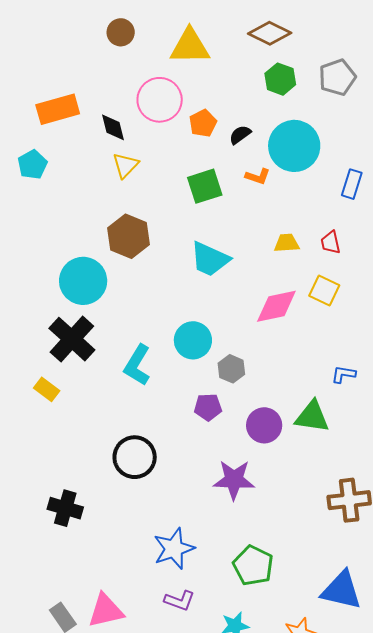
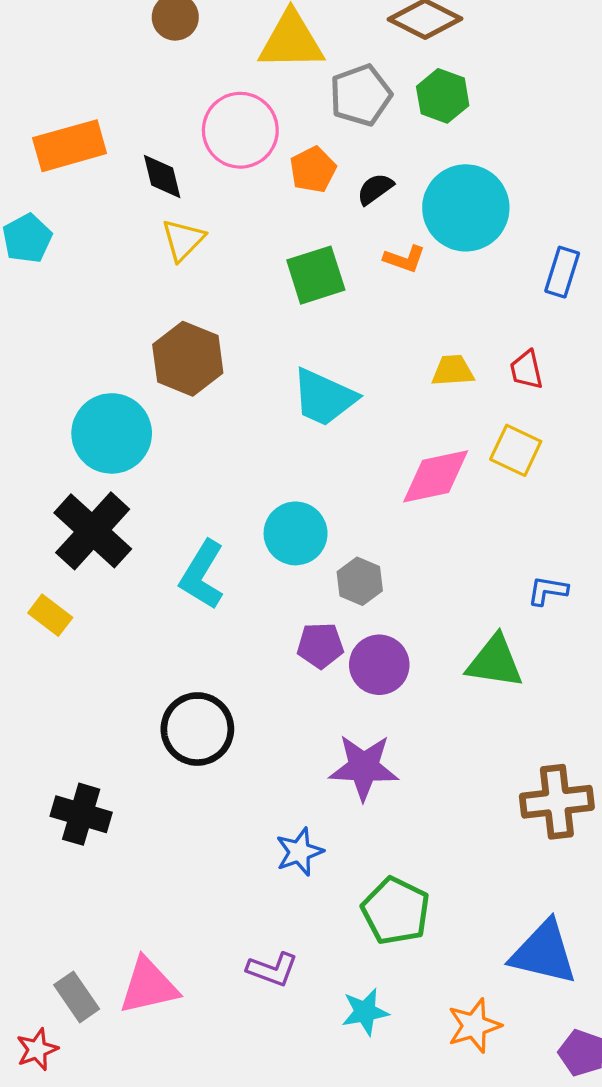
gray pentagon: (337, 77) -> (361, 95), moved
purple circle: (264, 425) -> (379, 665), moved
blue star: (174, 549) -> (299, 852), moved, size x0.7

